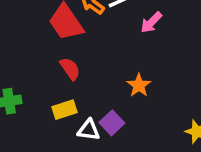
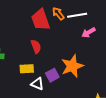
orange star: (139, 85) -> (72, 66), size x1.6
purple square: (112, 123) -> (52, 75), moved

